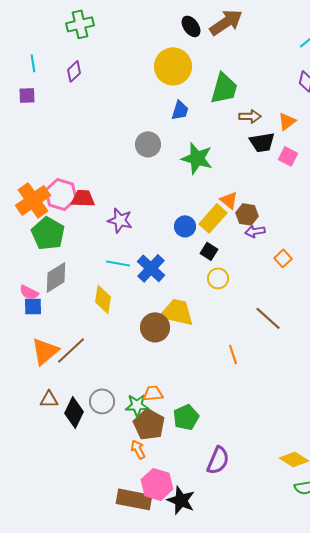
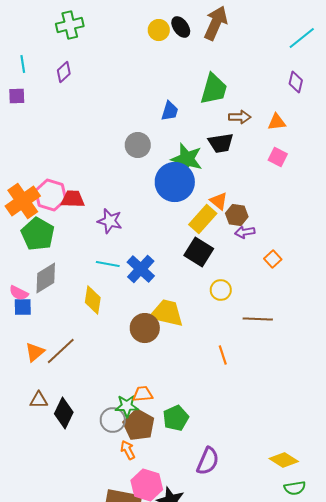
brown arrow: (226, 22) -> (216, 23), turned -32
yellow circle: (173, 66) -> (159, 30), moved, size x0.6
orange triangle: (287, 121) -> (277, 122), turned 30
black trapezoid: (262, 142) -> (221, 143), moved
blue circle: (185, 226) -> (175, 182), moved, size x1.8
black square: (209, 251) -> (199, 252), size x1.6
yellow circle: (218, 278) -> (221, 290), moved
brown line: (268, 318) -> (258, 319), turned -40
orange triangle: (45, 351) -> (35, 352), size x0.7
gray circle: (102, 401) -> (113, 420), moved

